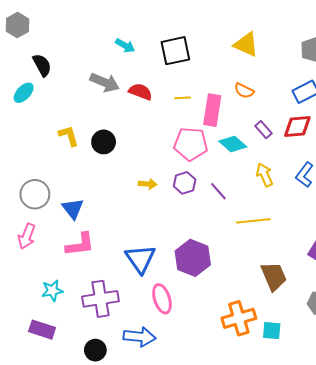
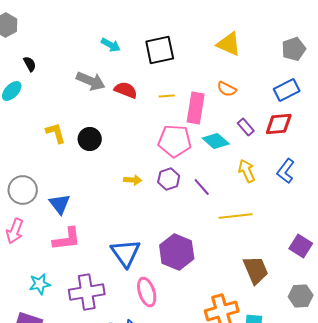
black semicircle: (42, 65) -> (30, 64), size x0.7

